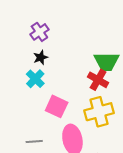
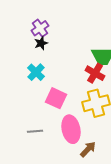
black star: (41, 57) -> (41, 43), moved

